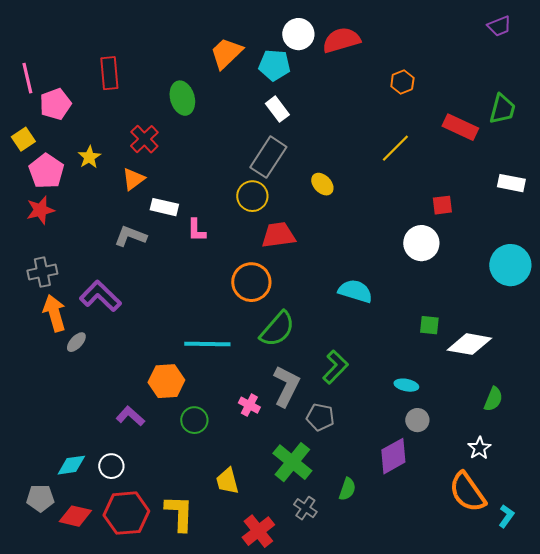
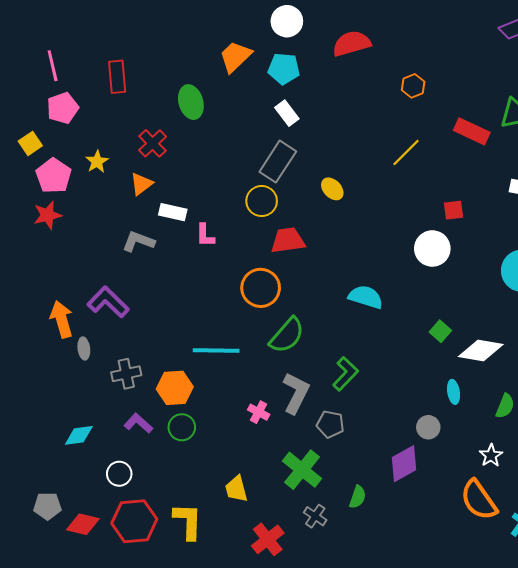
white circle: (298, 34) -> (287, 21), moved
pink line: (27, 78) -> (53, 66), moved
gray cross: (42, 272) -> (126, 374), moved
green square: (429, 325) -> (440, 331), turned 35
gray ellipse: (76, 342) -> (84, 348), turned -50
cyan ellipse: (406, 385) -> (454, 392), moved, turned 70
green circle: (194, 420) -> (182, 427), moved
cyan diamond: (71, 465) -> (79, 435), moved

